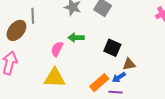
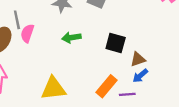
pink semicircle: (57, 49) -> (27, 33), moved
blue arrow: (119, 77) -> (140, 76), moved

